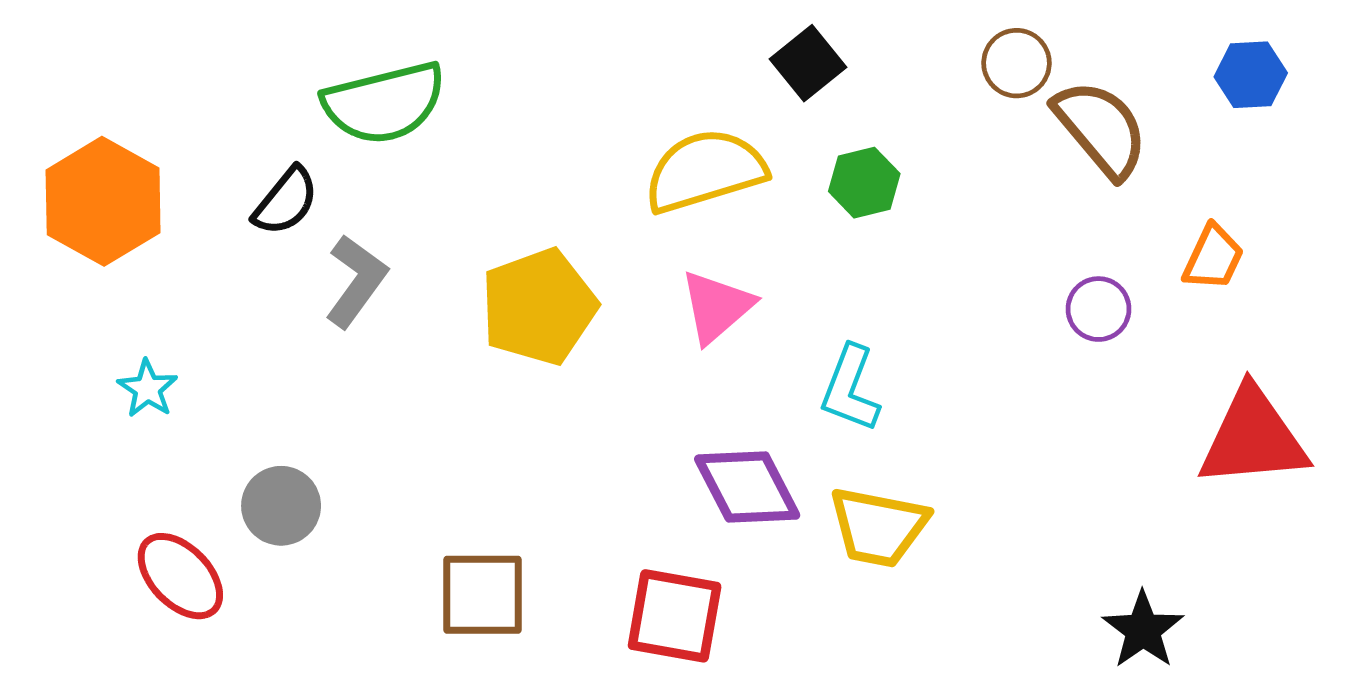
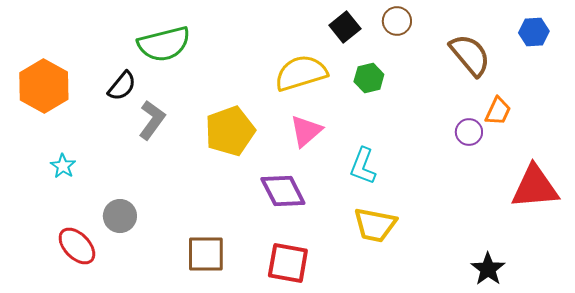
brown circle: (1017, 63) -> (397, 21), moved
orange trapezoid: (1213, 258) -> (498, 111), moved
purple diamond: (747, 487) -> (283, 191), moved

